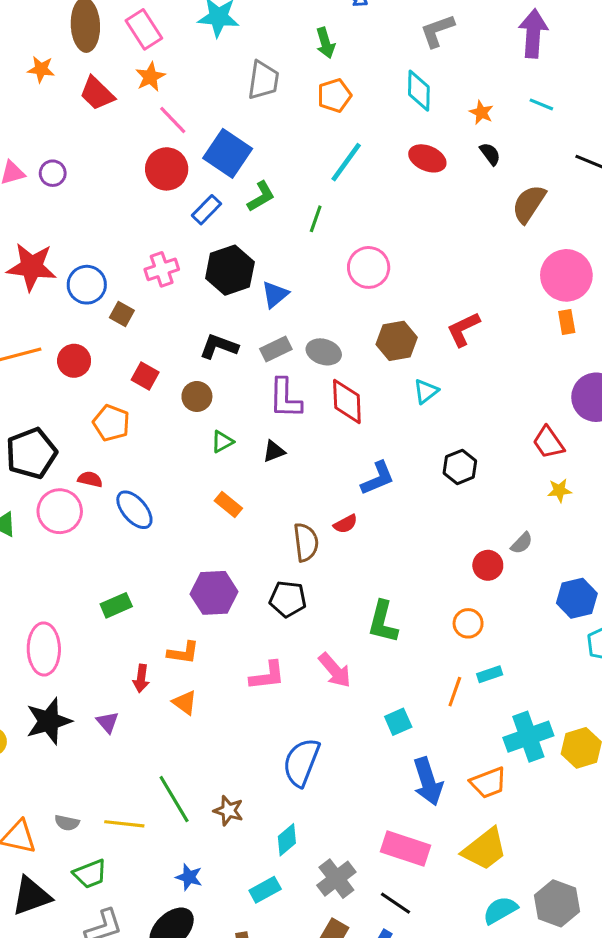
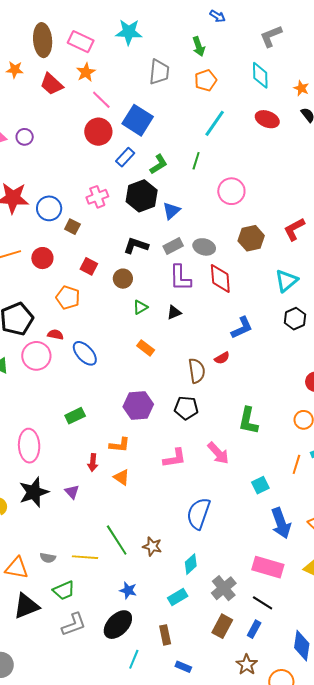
pink rectangle: (144, 29) -> (81, 42), turned -30
green L-shape: (261, 196) -> (159, 164), moved
cyan triangle: (426, 391) -> (286, 281), moved, size x1.4

